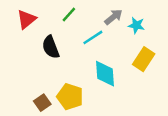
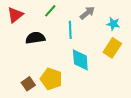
cyan star: (136, 25) -> (113, 24), moved
cyan line: (93, 37) -> (70, 30), turned -60
black semicircle: (51, 47) -> (35, 38), turned 102

